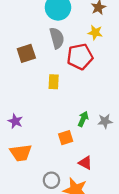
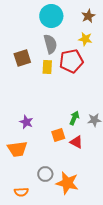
yellow rectangle: (54, 82) -> (47, 67), moved
purple star: (15, 121) -> (26, 122), moved
red triangle: (85, 163) -> (76, 142), moved

